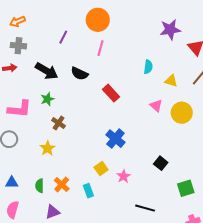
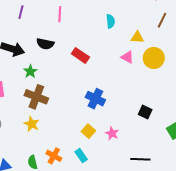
yellow triangle: (171, 81) -> (137, 37), moved
green star: (47, 99) -> (30, 71), moved
brown cross: (59, 123) -> (36, 97), size x1.6

